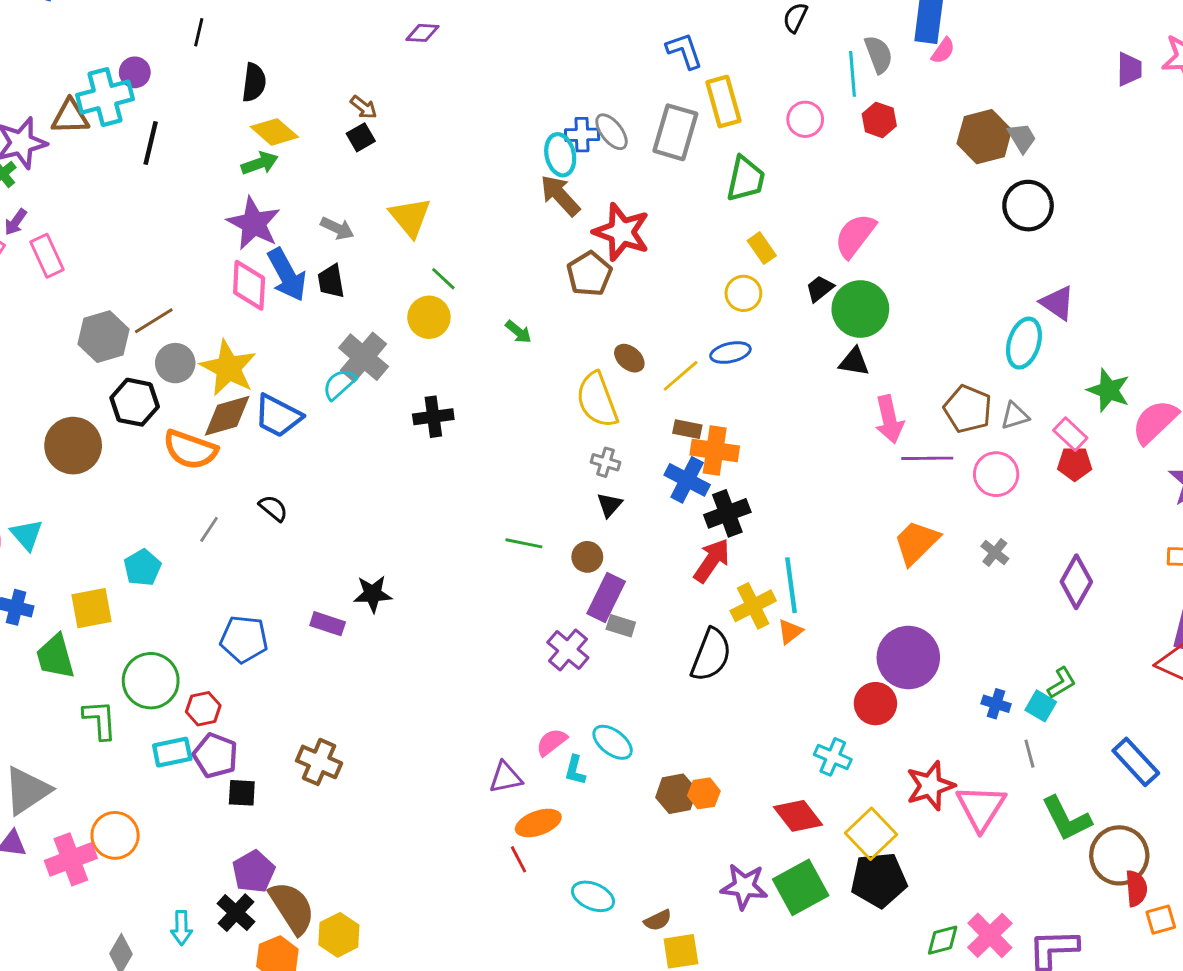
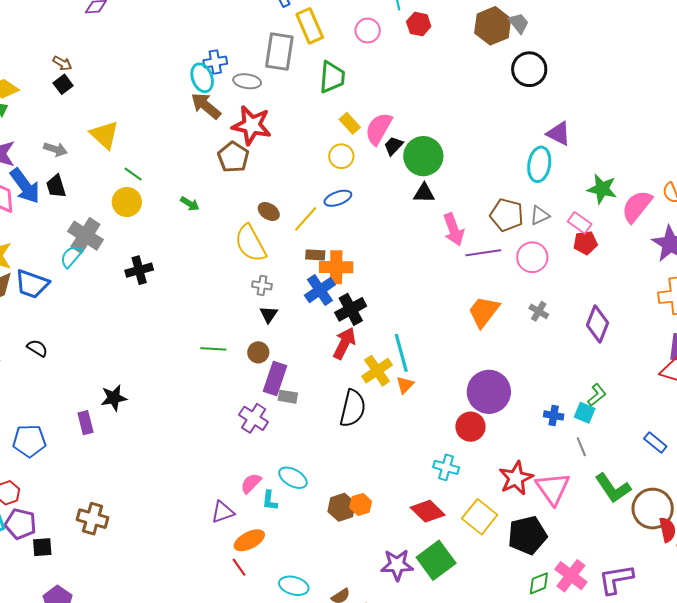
gray ellipse: (612, 132) -> (247, 81), moved, turned -36
pink semicircle: (855, 236) -> (379, 129), moved
blue cross: (687, 480) -> (320, 290), turned 36
purple rectangle: (328, 624) -> (86, 423), turned 65
blue rectangle: (1136, 762) -> (655, 443), size x0.7
black pentagon: (879, 880) -> (527, 535), moved

